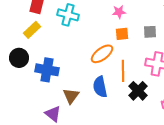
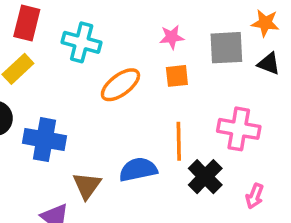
gray square: (150, 32) -> (226, 48), moved, size x1.5
orange ellipse: (102, 54) -> (120, 85), moved
blue semicircle: (100, 87) -> (138, 170), turned 90

